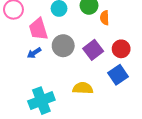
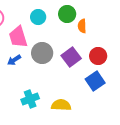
yellow semicircle: (83, 88) -> (61, 105), moved
cyan cross: (41, 101) -> (30, 99), moved, size x0.7

